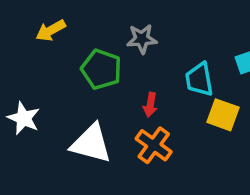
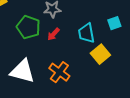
red arrow: (150, 105) -> (53, 34), moved, turned 32
yellow square: (223, 115) -> (100, 54), turned 30

